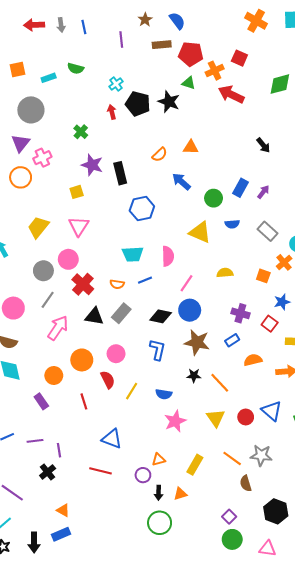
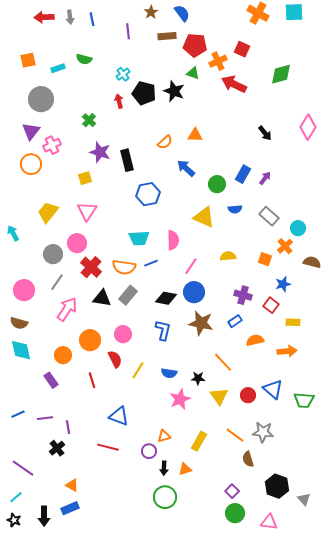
orange semicircle: (117, 284) -> (124, 267), size x1.6
black star: (194, 376) -> (198, 378), moved

